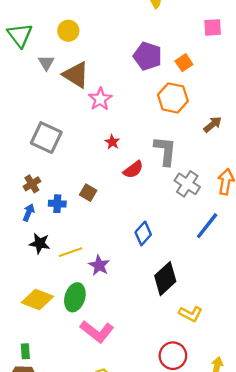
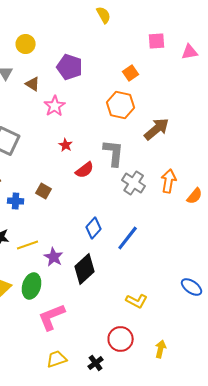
purple pentagon: (148, 56) -> (70, 67), moved
brown triangle: (76, 75) -> (33, 84), size x0.6
brown arrow: (213, 124) -> (157, 129), size x1.5
blue line: (207, 226) -> (128, 238), moved
black diamond: (165, 279) -> (85, 269), moved
pink L-shape: (97, 331) -> (52, 317), turned 120

